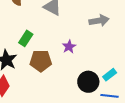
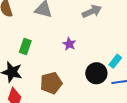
brown pentagon: (41, 61) -> (51, 83), moved

